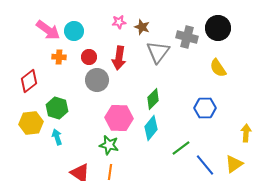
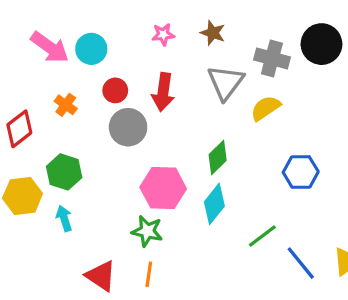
brown star: (142, 27) -> (213, 33), moved
orange cross: (59, 57) -> (66, 105), moved, turned 32
yellow semicircle: (218, 68) -> (266, 108), moved, turned 90

